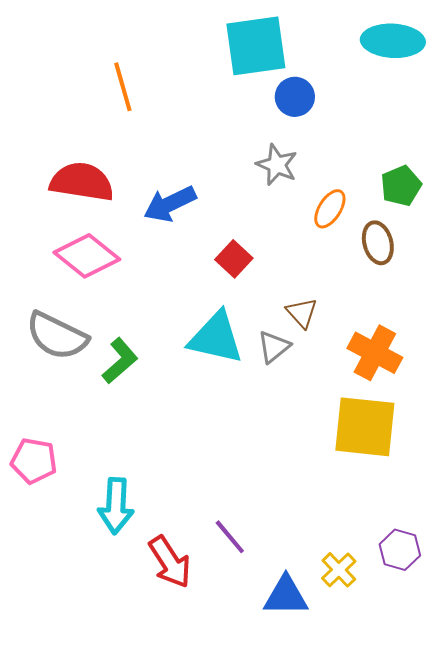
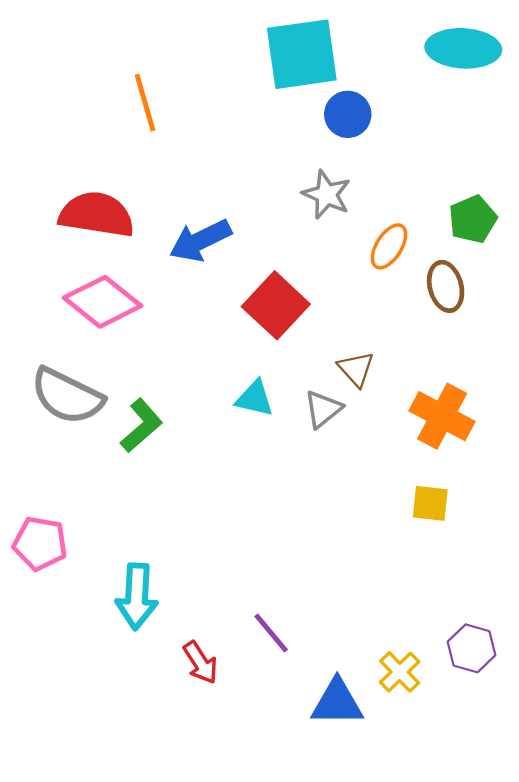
red square: (234, 259) -> (276, 305), size x1.5
cyan triangle: (216, 338) -> (255, 398), size x0.6
yellow square: (365, 427) -> (430, 503), size x0.5
red arrow: (170, 562) -> (200, 662), size x0.7

